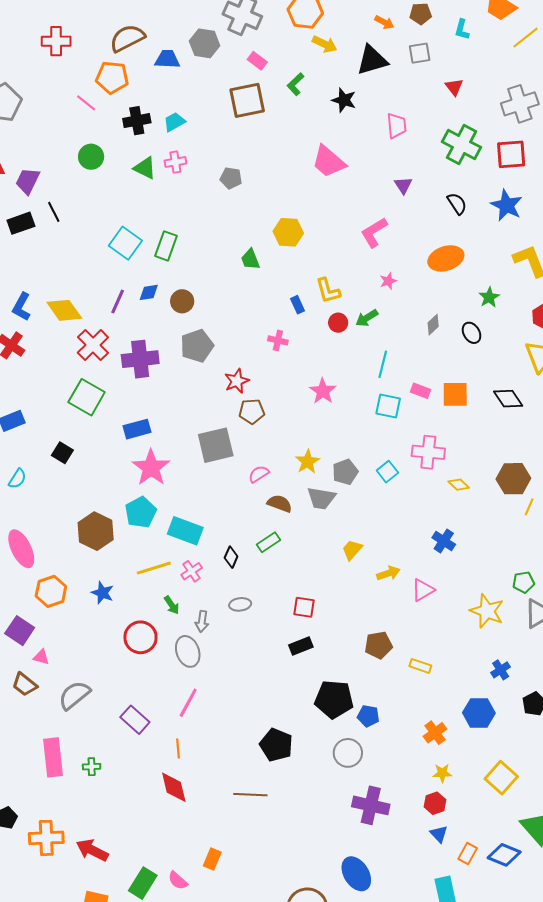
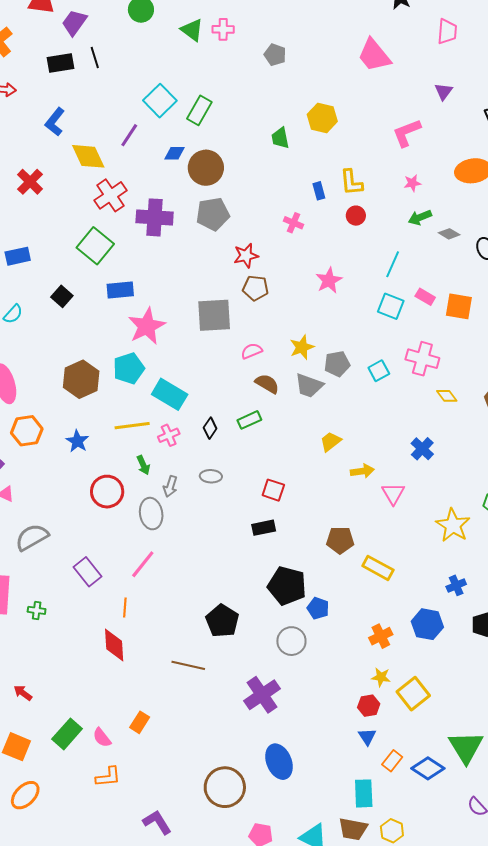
purple line: (118, 301) -> (129, 135), moved
brown circle: (182, 301) -> (206, 168), size x1.5
blue L-shape: (22, 307) -> (55, 122), moved
green arrow: (367, 318) -> (420, 217), moved
gray diamond: (433, 325) -> (449, 234), turned 65
blue rectangle: (137, 429) -> (120, 290), moved
pink triangle: (423, 590) -> (393, 494), turned -40
yellow rectangle: (420, 666) -> (378, 568), size x1.4
yellow square: (501, 778) -> (413, 694), moved
purple cross: (371, 805) -> (262, 695), moved, turned 33
red arrow: (92, 850) -> (23, 693), size x0.6

